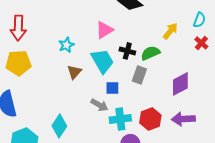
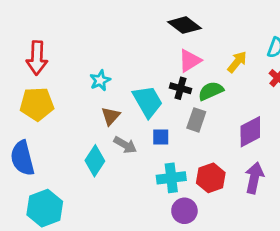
pink triangle: (104, 30) -> (190, 61), moved
gray arrow: (99, 105) -> (125, 145), moved
purple arrow: (183, 119) -> (254, 178), turned 105
cyan diamond: (59, 126) -> (95, 161), moved

